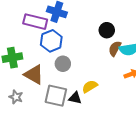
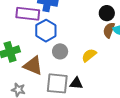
black circle: (107, 30) -> (107, 13), moved
yellow semicircle: (90, 86) -> (89, 55), moved

